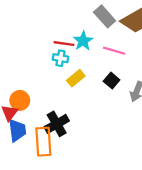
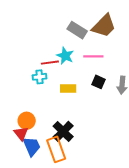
cyan cross: (60, 58) -> (39, 77), moved
yellow rectangle: (76, 78) -> (68, 89), turned 56

